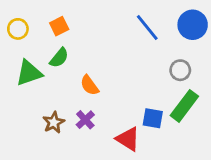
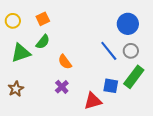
blue circle: (193, 25) -> (128, 24), moved
blue line: (147, 28) -> (109, 51), moved
brown star: (54, 122) -> (16, 89), moved
red triangle: (128, 139) -> (93, 101), turned -48

